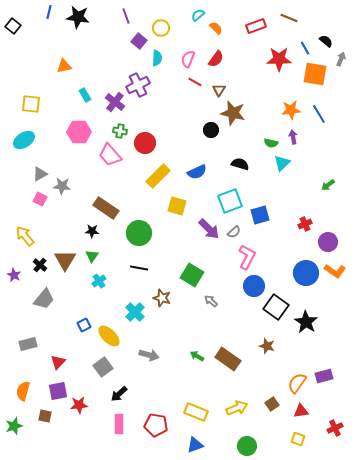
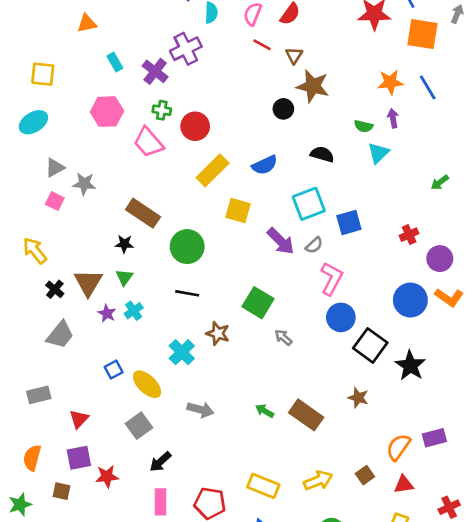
purple star: (14, 275) -> (107, 313), moved

